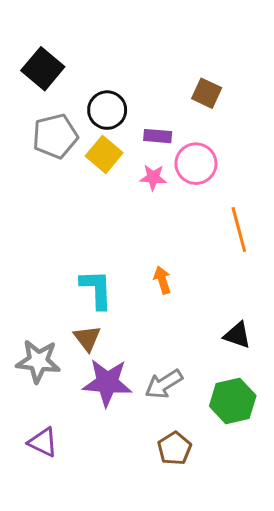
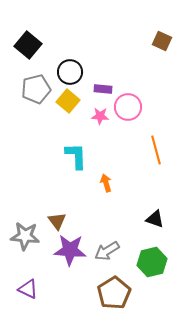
brown square: (207, 93) -> (162, 41), moved
cyan L-shape: (96, 289) -> (76, 156), moved
brown pentagon: (175, 448) -> (114, 293), size x1.5

